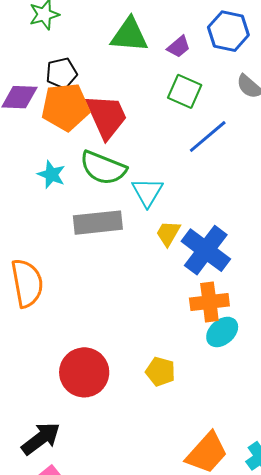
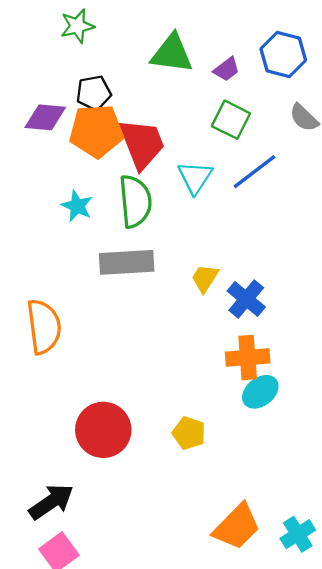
green semicircle: (103, 168) -> (135, 201), turned -120
cyan triangle: (147, 192) -> (195, 177), moved
blue cross: (206, 250) -> (246, 299), size x0.7

